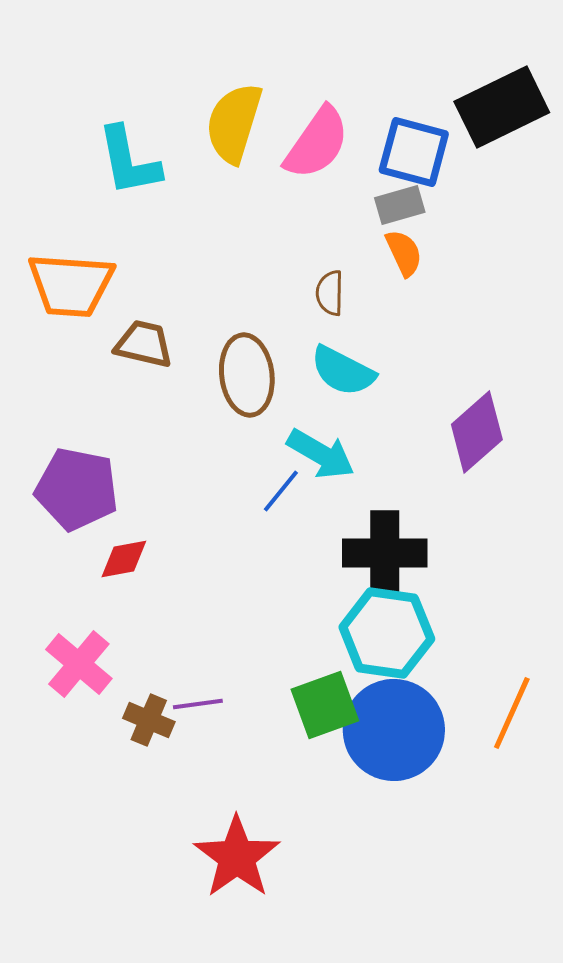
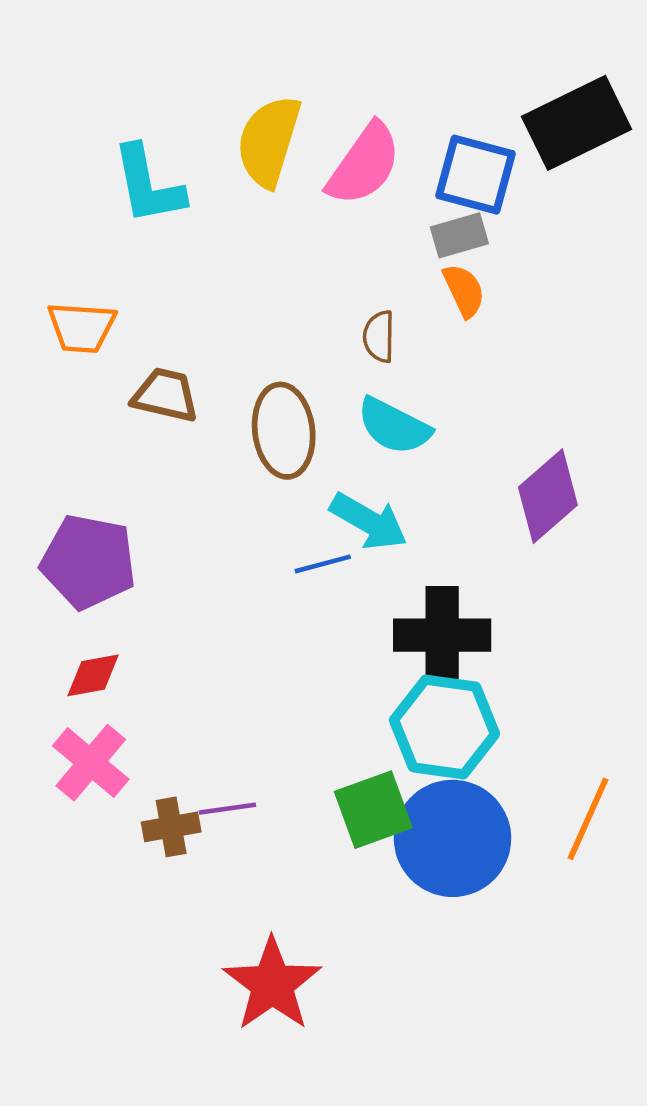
orange trapezoid: (71, 285) -> (82, 327), size x0.7
blue line: (281, 491) -> (323, 564), turned 36
red diamond: (124, 559) -> (93, 675), moved
brown cross: (149, 720) -> (171, 827), turned -33

